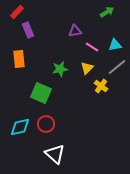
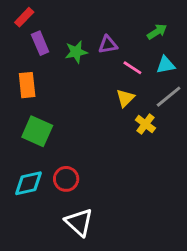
green arrow: (107, 12) -> (157, 32), moved
green star: (60, 69) -> (76, 52), moved
green square: (41, 93) -> (37, 131), moved

